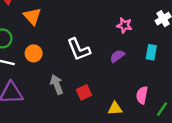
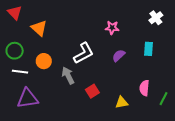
pink star: (124, 25) -> (112, 28), moved
white L-shape: (79, 49) -> (84, 53), turned -90
gray arrow: (57, 84) -> (68, 76), moved

